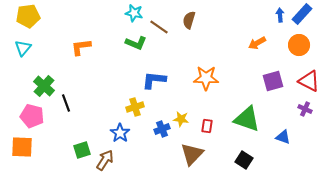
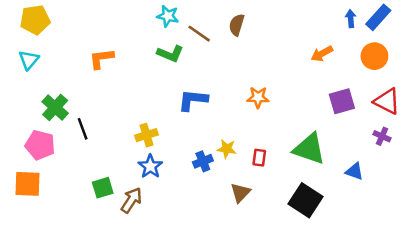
orange star: (206, 78) -> (258, 97), size x0.7
yellow cross: (135, 107) -> (147, 135), moved
brown triangle: (192, 154) -> (240, 193), size x0.7
black square: (244, 160) -> (306, 200), size x1.5

